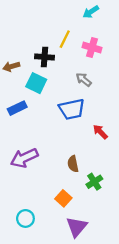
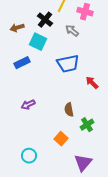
black cross: (44, 57) -> (45, 20), turned 35
gray arrow: (84, 80) -> (72, 31), moved
purple arrow: (24, 158) -> (28, 105), size x0.6
purple triangle: (77, 227) -> (83, 163), moved

